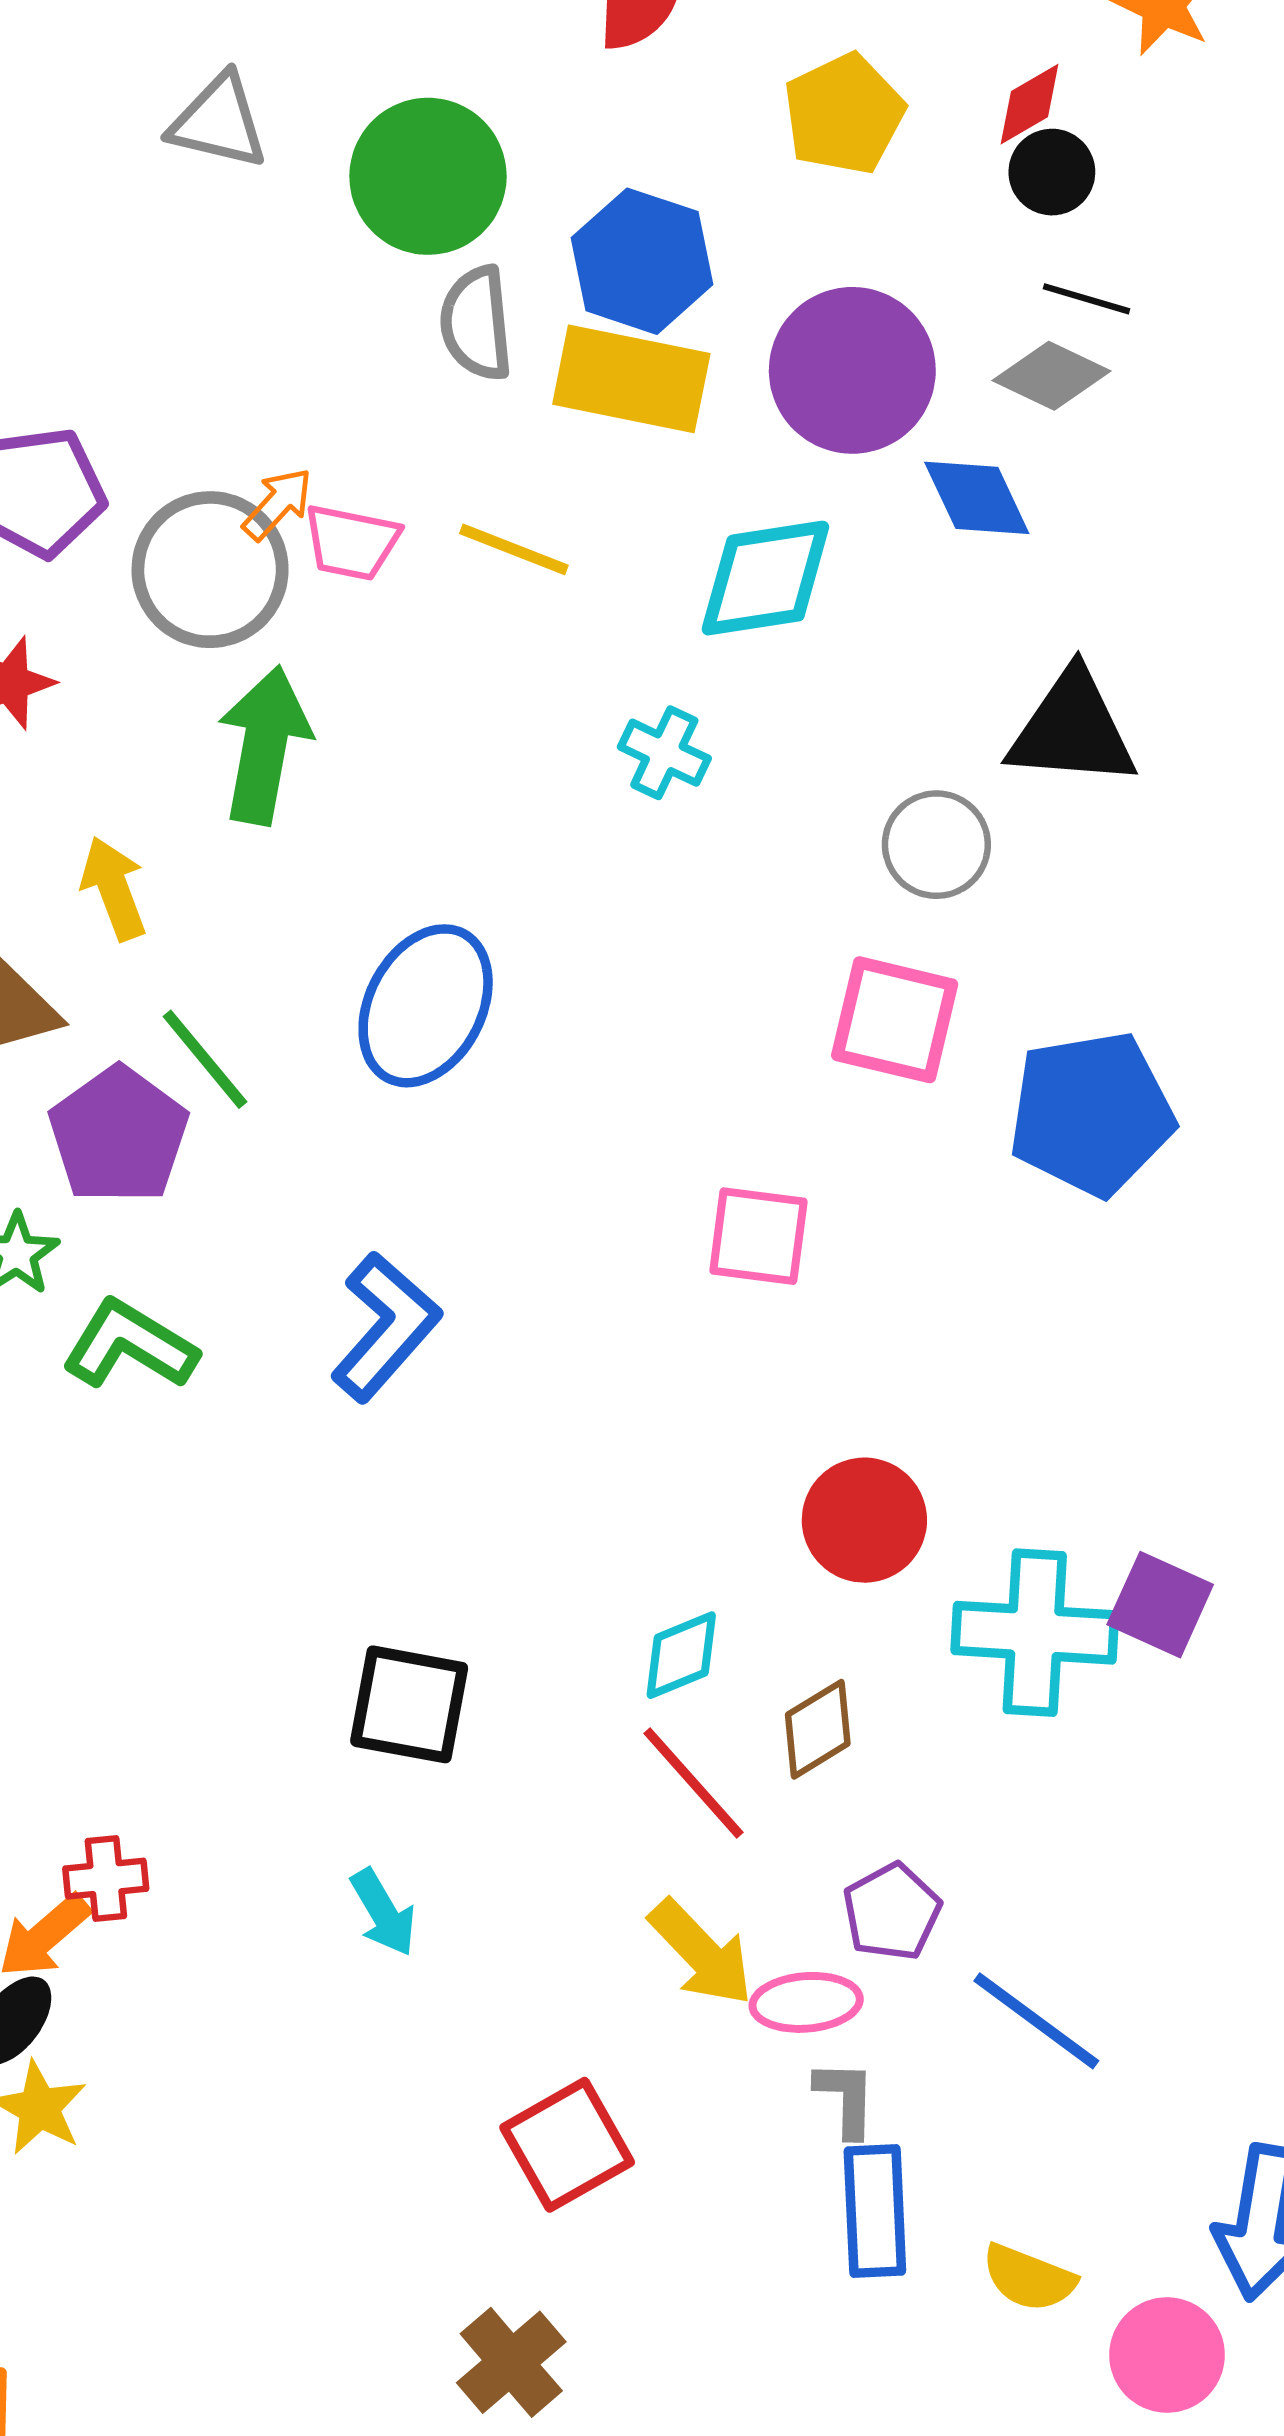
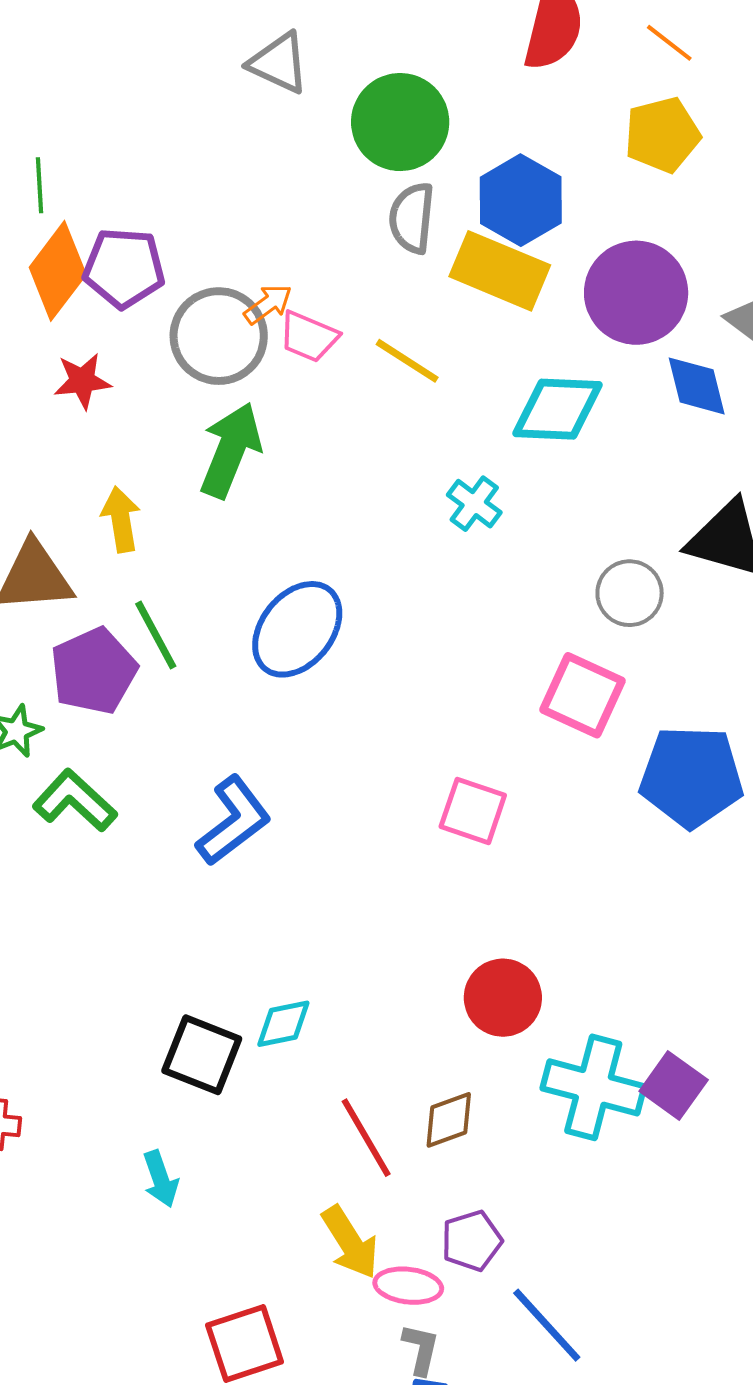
cyan diamond: (681, 1655) -> (283, 1024), moved

